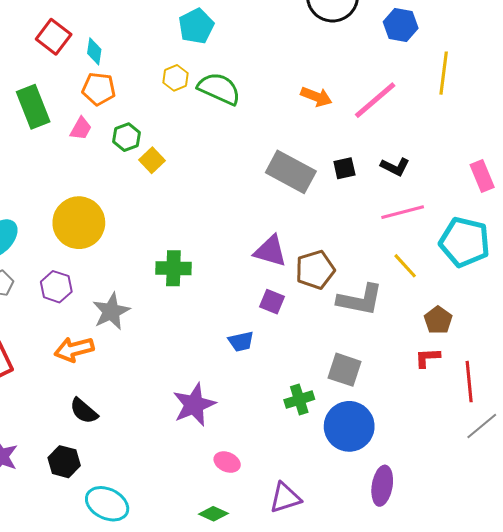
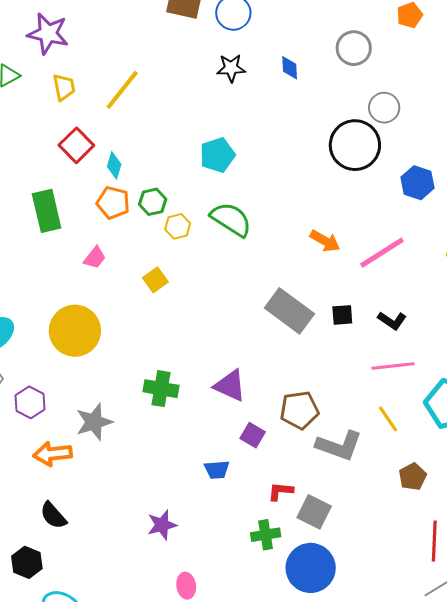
yellow hexagon: (175, 78) -> (178, 226), moved
pink trapezoid: (81, 129) -> (95, 258), moved
green hexagon: (127, 137) -> (153, 202), moved
purple triangle: (270, 251) -> (230, 386), moved
purple hexagon: (56, 287) -> (30, 402), moved
red L-shape: (427, 358) -> (280, 491), moved
purple star: (194, 405) -> (162, 525), size x0.7
pink ellipse: (227, 462) -> (186, 586), turned 50

